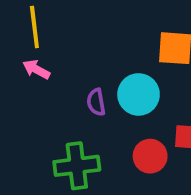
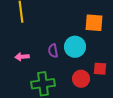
pink arrow: (36, 69) -> (22, 57), moved, turned -32

